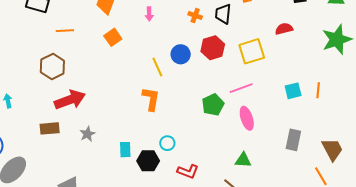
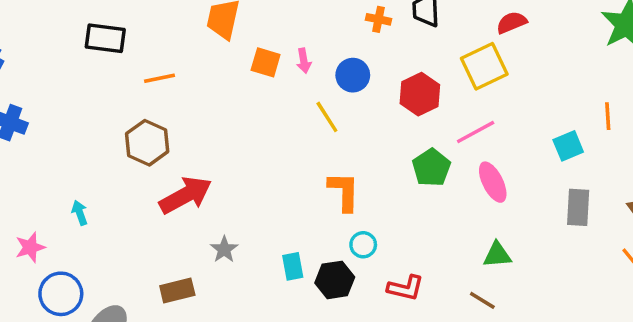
pink arrow: (149, 14) -> (304, 61), moved
red semicircle: (284, 29) -> (512, 23), moved
orange square: (113, 37) -> (266, 62), moved, turned -30
red hexagon: (213, 48) -> (420, 94), moved
blue circle: (181, 54) -> (353, 75), moved
cyan square: (293, 91) -> (568, 146), moved
orange L-shape: (151, 99) -> (344, 191), moved
brown rectangle: (50, 128) -> (177, 291), moved

